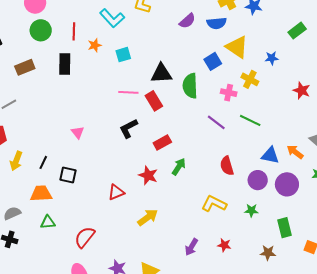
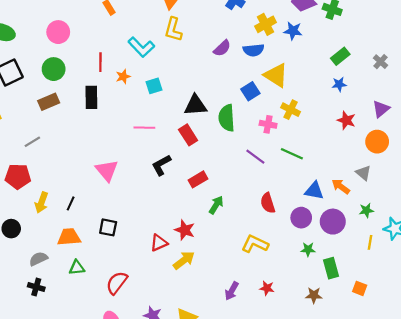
green circle: (41, 30) -> (54, 69), moved
blue star: (272, 58) -> (339, 84), moved
pink line: (128, 92) -> (144, 128), moved
pink triangle: (78, 132) -> (107, 170), size x1.6
black square: (68, 175) -> (108, 227), moved
red star: (148, 175) -> (185, 230), moved
red triangle: (116, 192) -> (159, 243), moved
green star: (251, 210) -> (308, 249), moved

